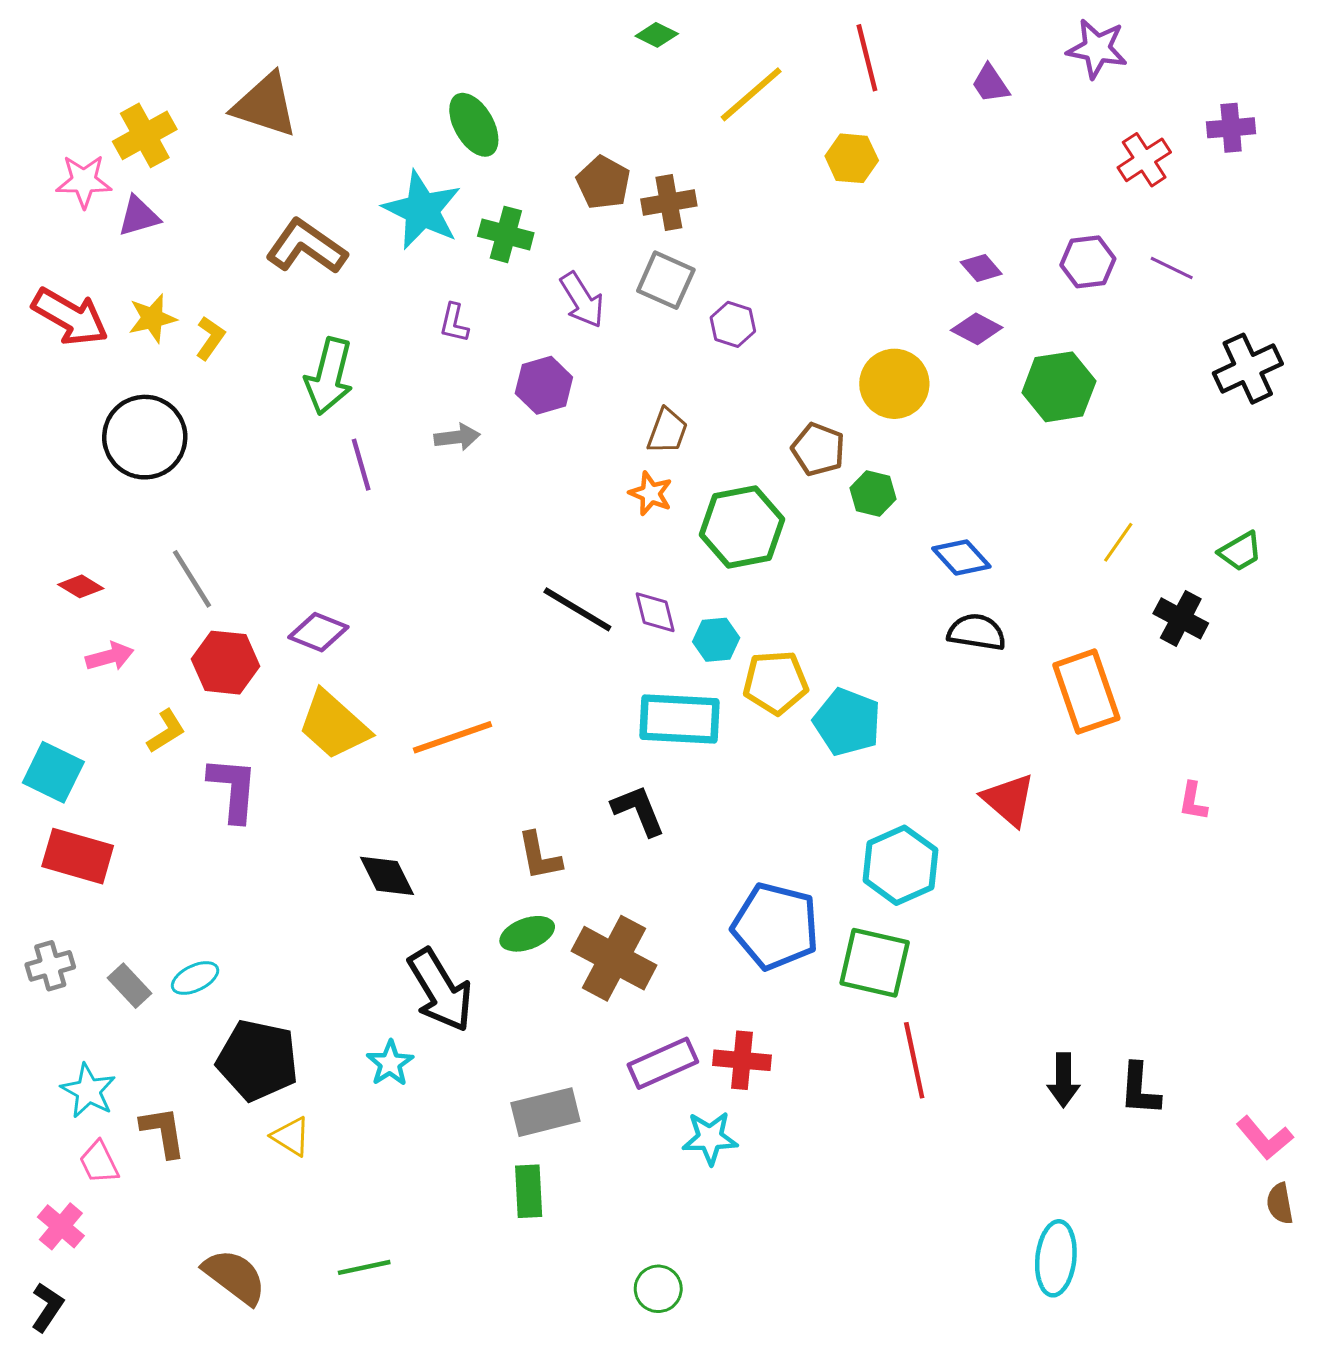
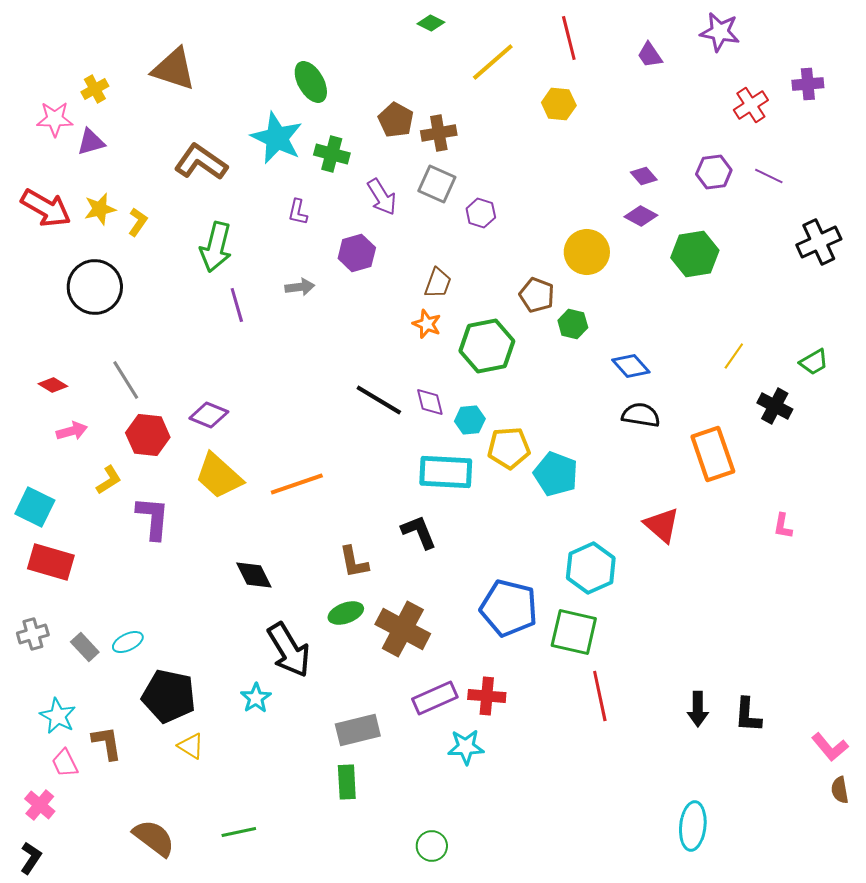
yellow cross: (145, 135) -> (95, 89), size x0.7

